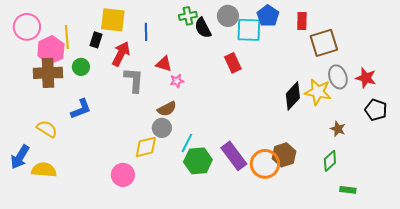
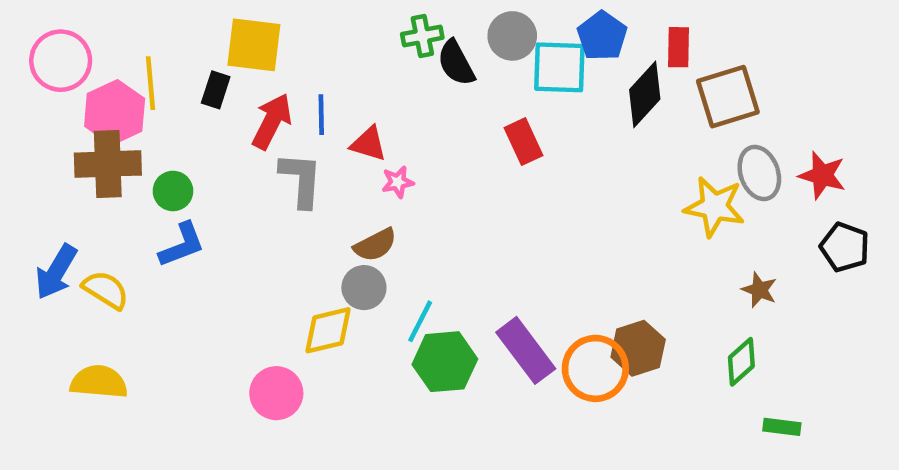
blue line: (146, 32) -> (321, 115), moved
green circle: (81, 67) -> (173, 191), moved
black diamond: (293, 96) -> (645, 94), moved
blue arrow: (20, 157) -> (56, 272), moved

